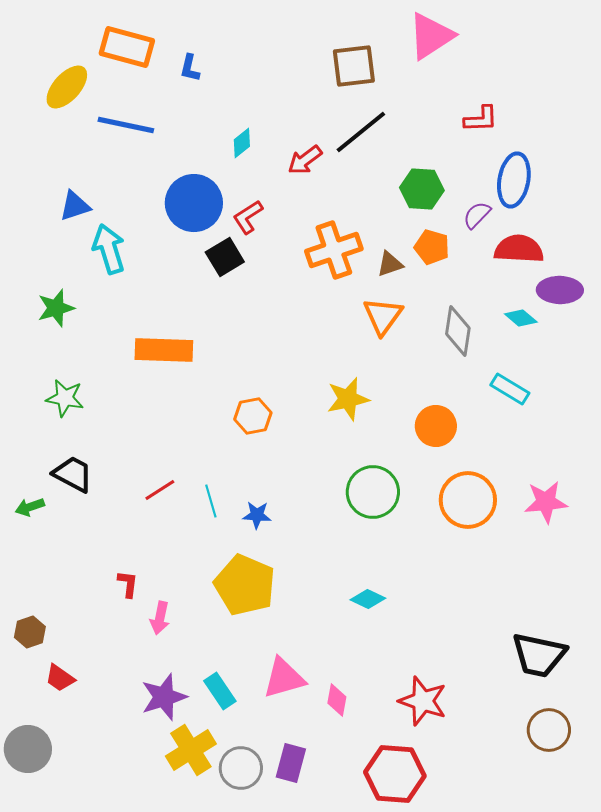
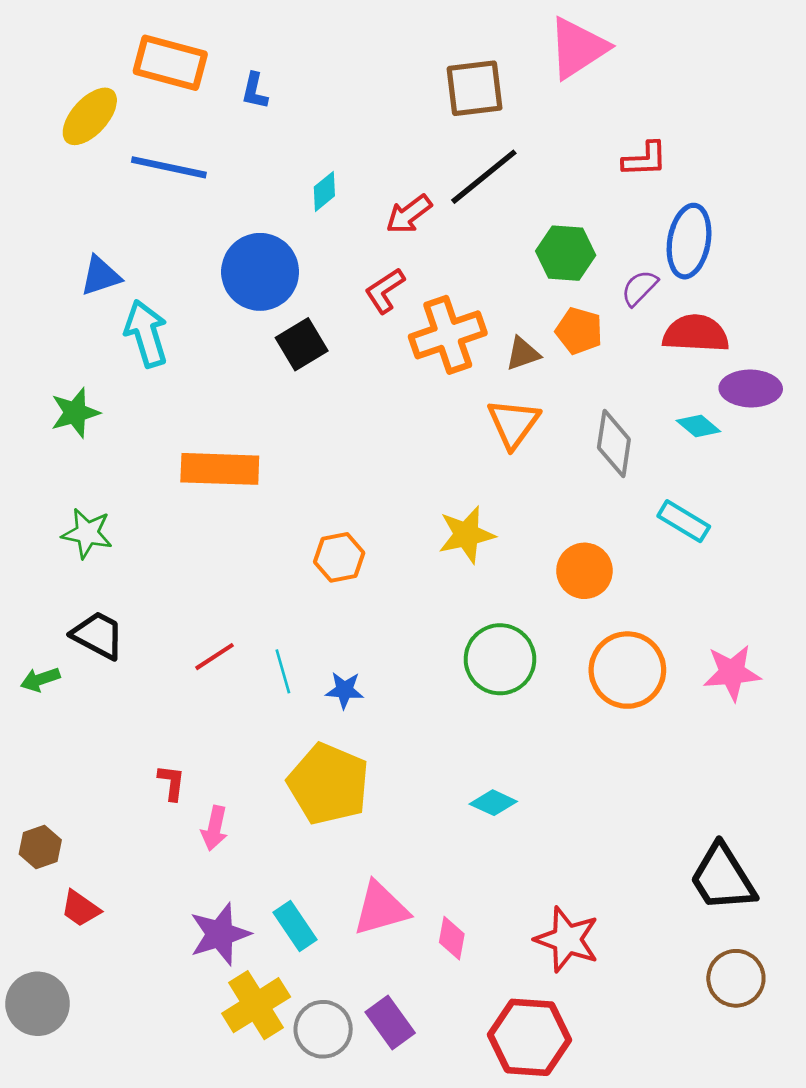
red L-shape: (248, 217) -> (385, 291), moved
black trapezoid: (539, 655) -> (723, 878), turned 46
purple rectangle: (291, 763) -> (390, 1023), turned -51

